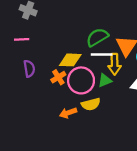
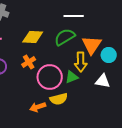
white line: (102, 55) -> (74, 16), moved
yellow diamond: (70, 60) -> (33, 37), moved
orange cross: (58, 77) -> (29, 62), moved

